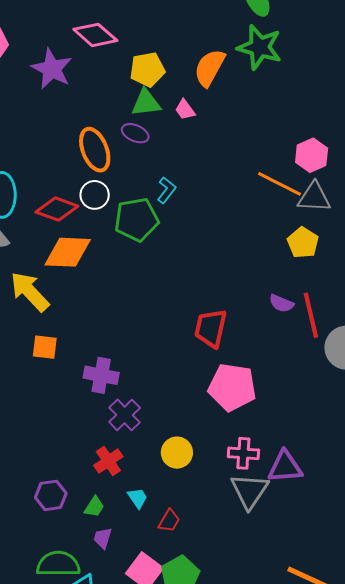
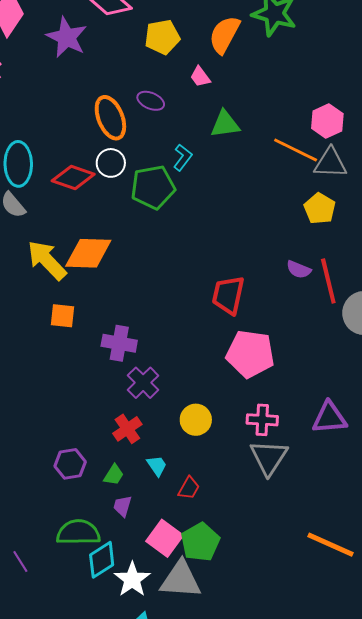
green triangle: (146, 103) -> (225, 124), moved
orange diamond: (68, 252) -> (88, 253), moved
purple triangle: (285, 467) -> (330, 418), moved

